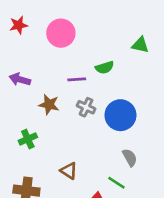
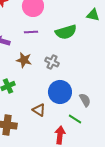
green semicircle: (105, 68) -> (66, 32), size x1.5
purple line: (77, 79) -> (31, 32), moved
blue circle: (120, 115) -> (60, 92), moved

